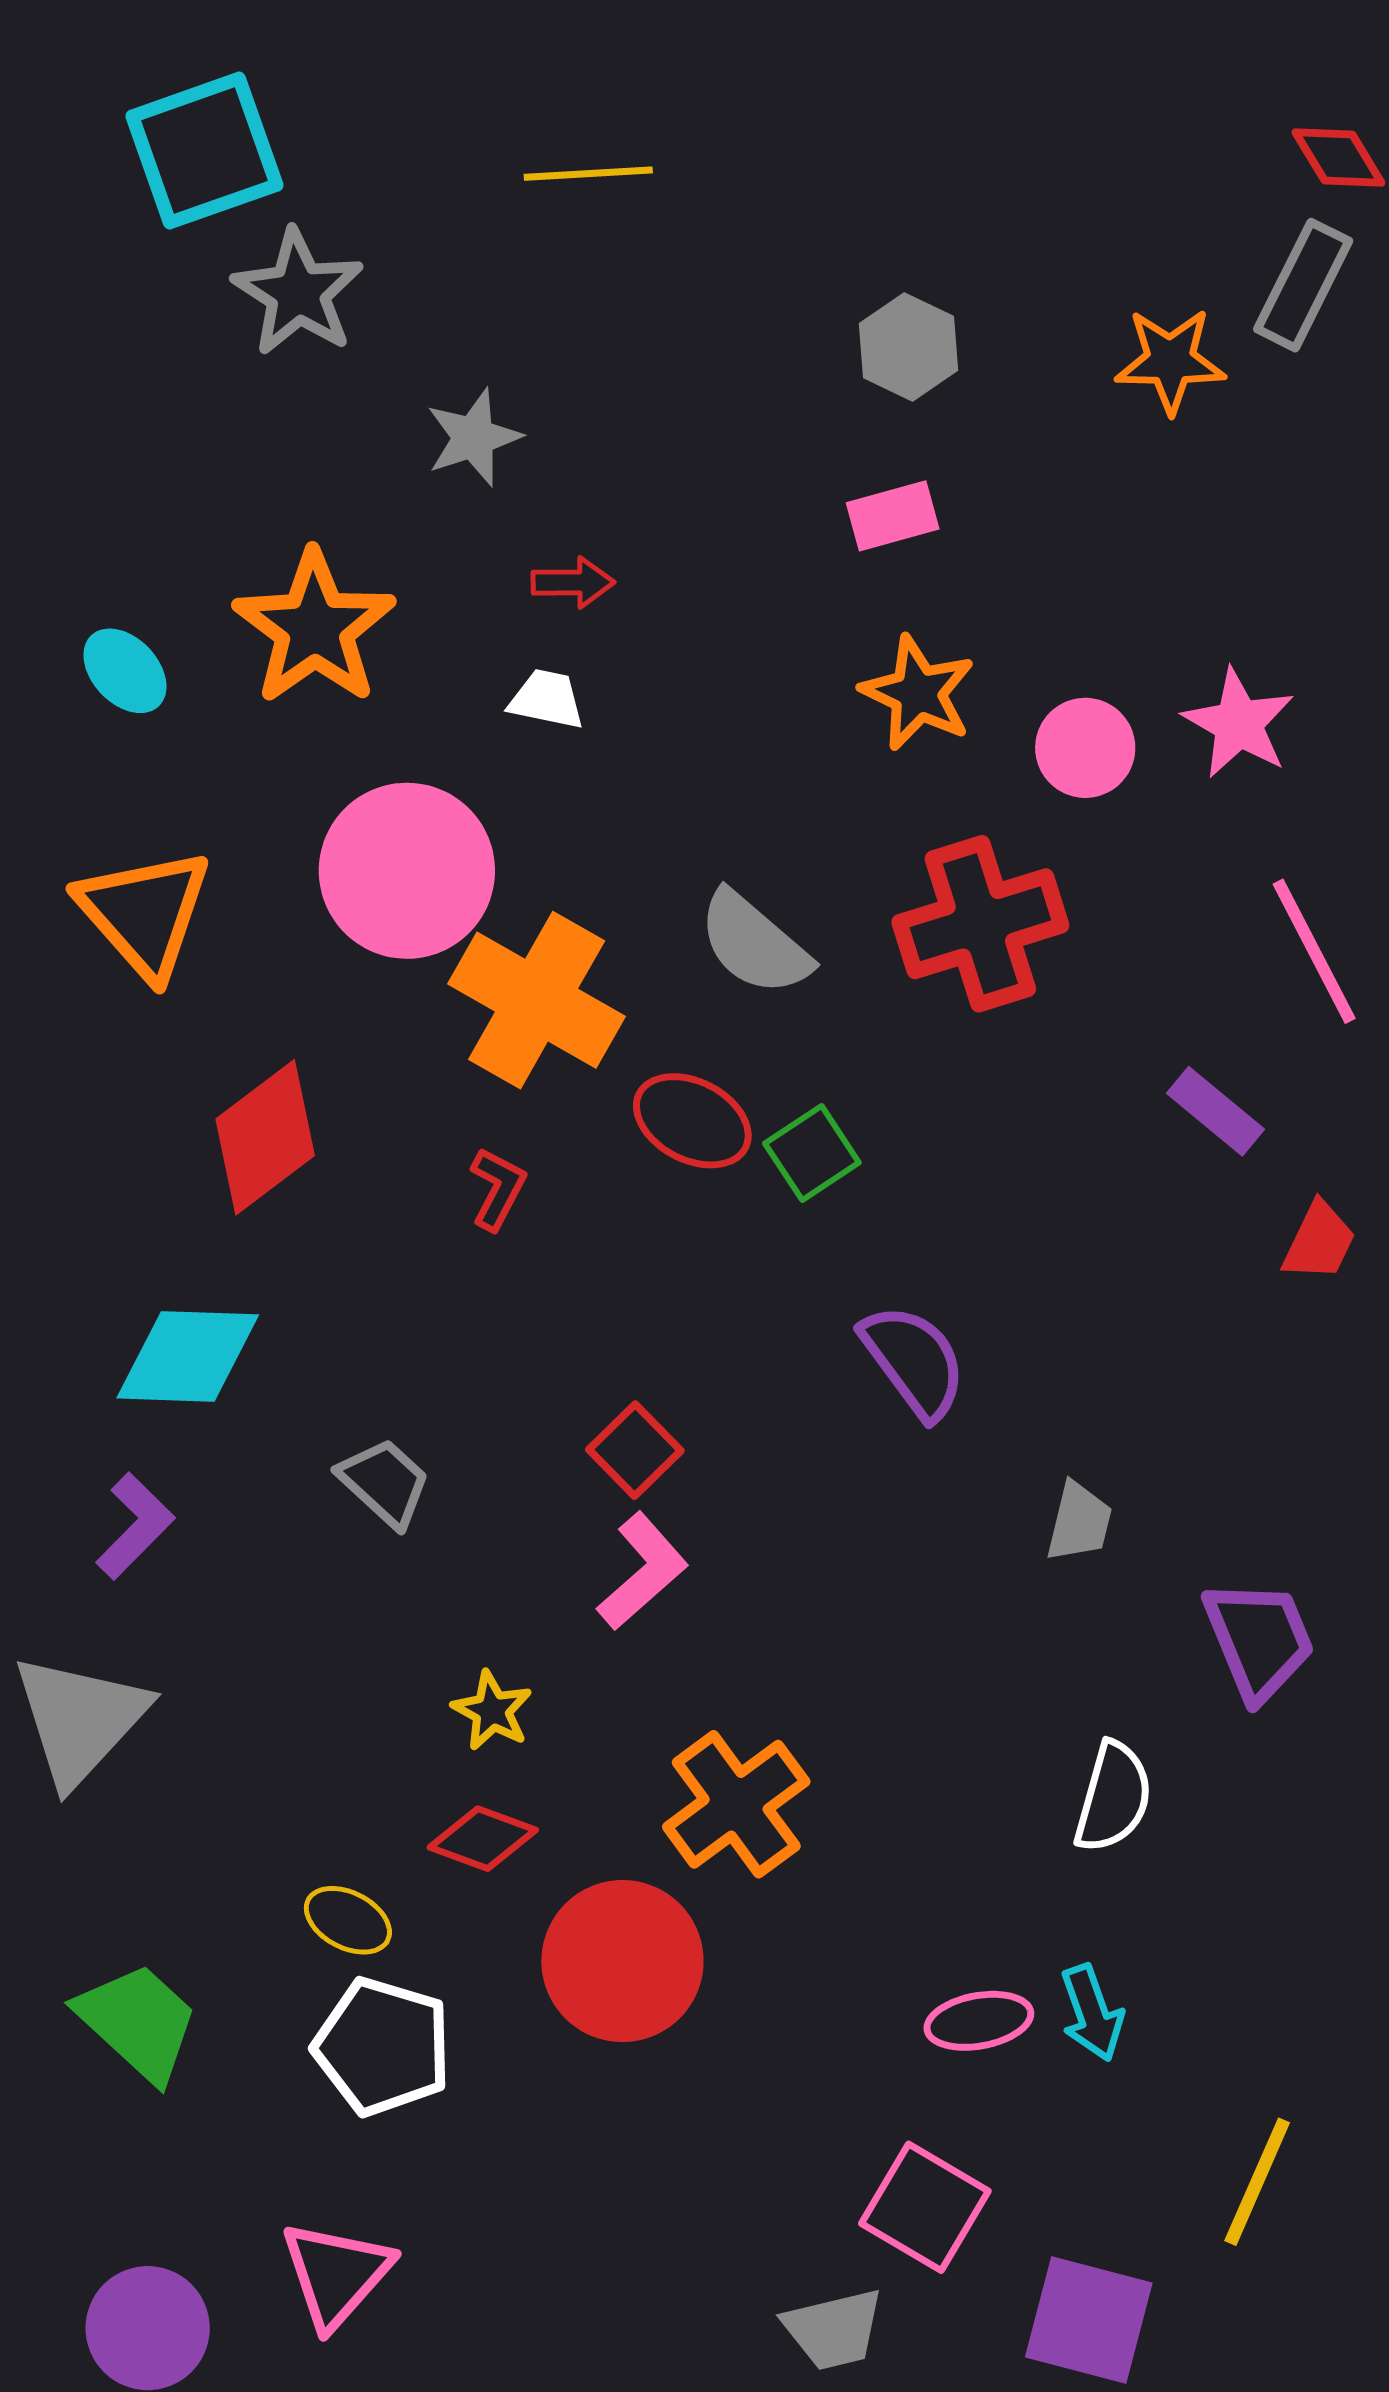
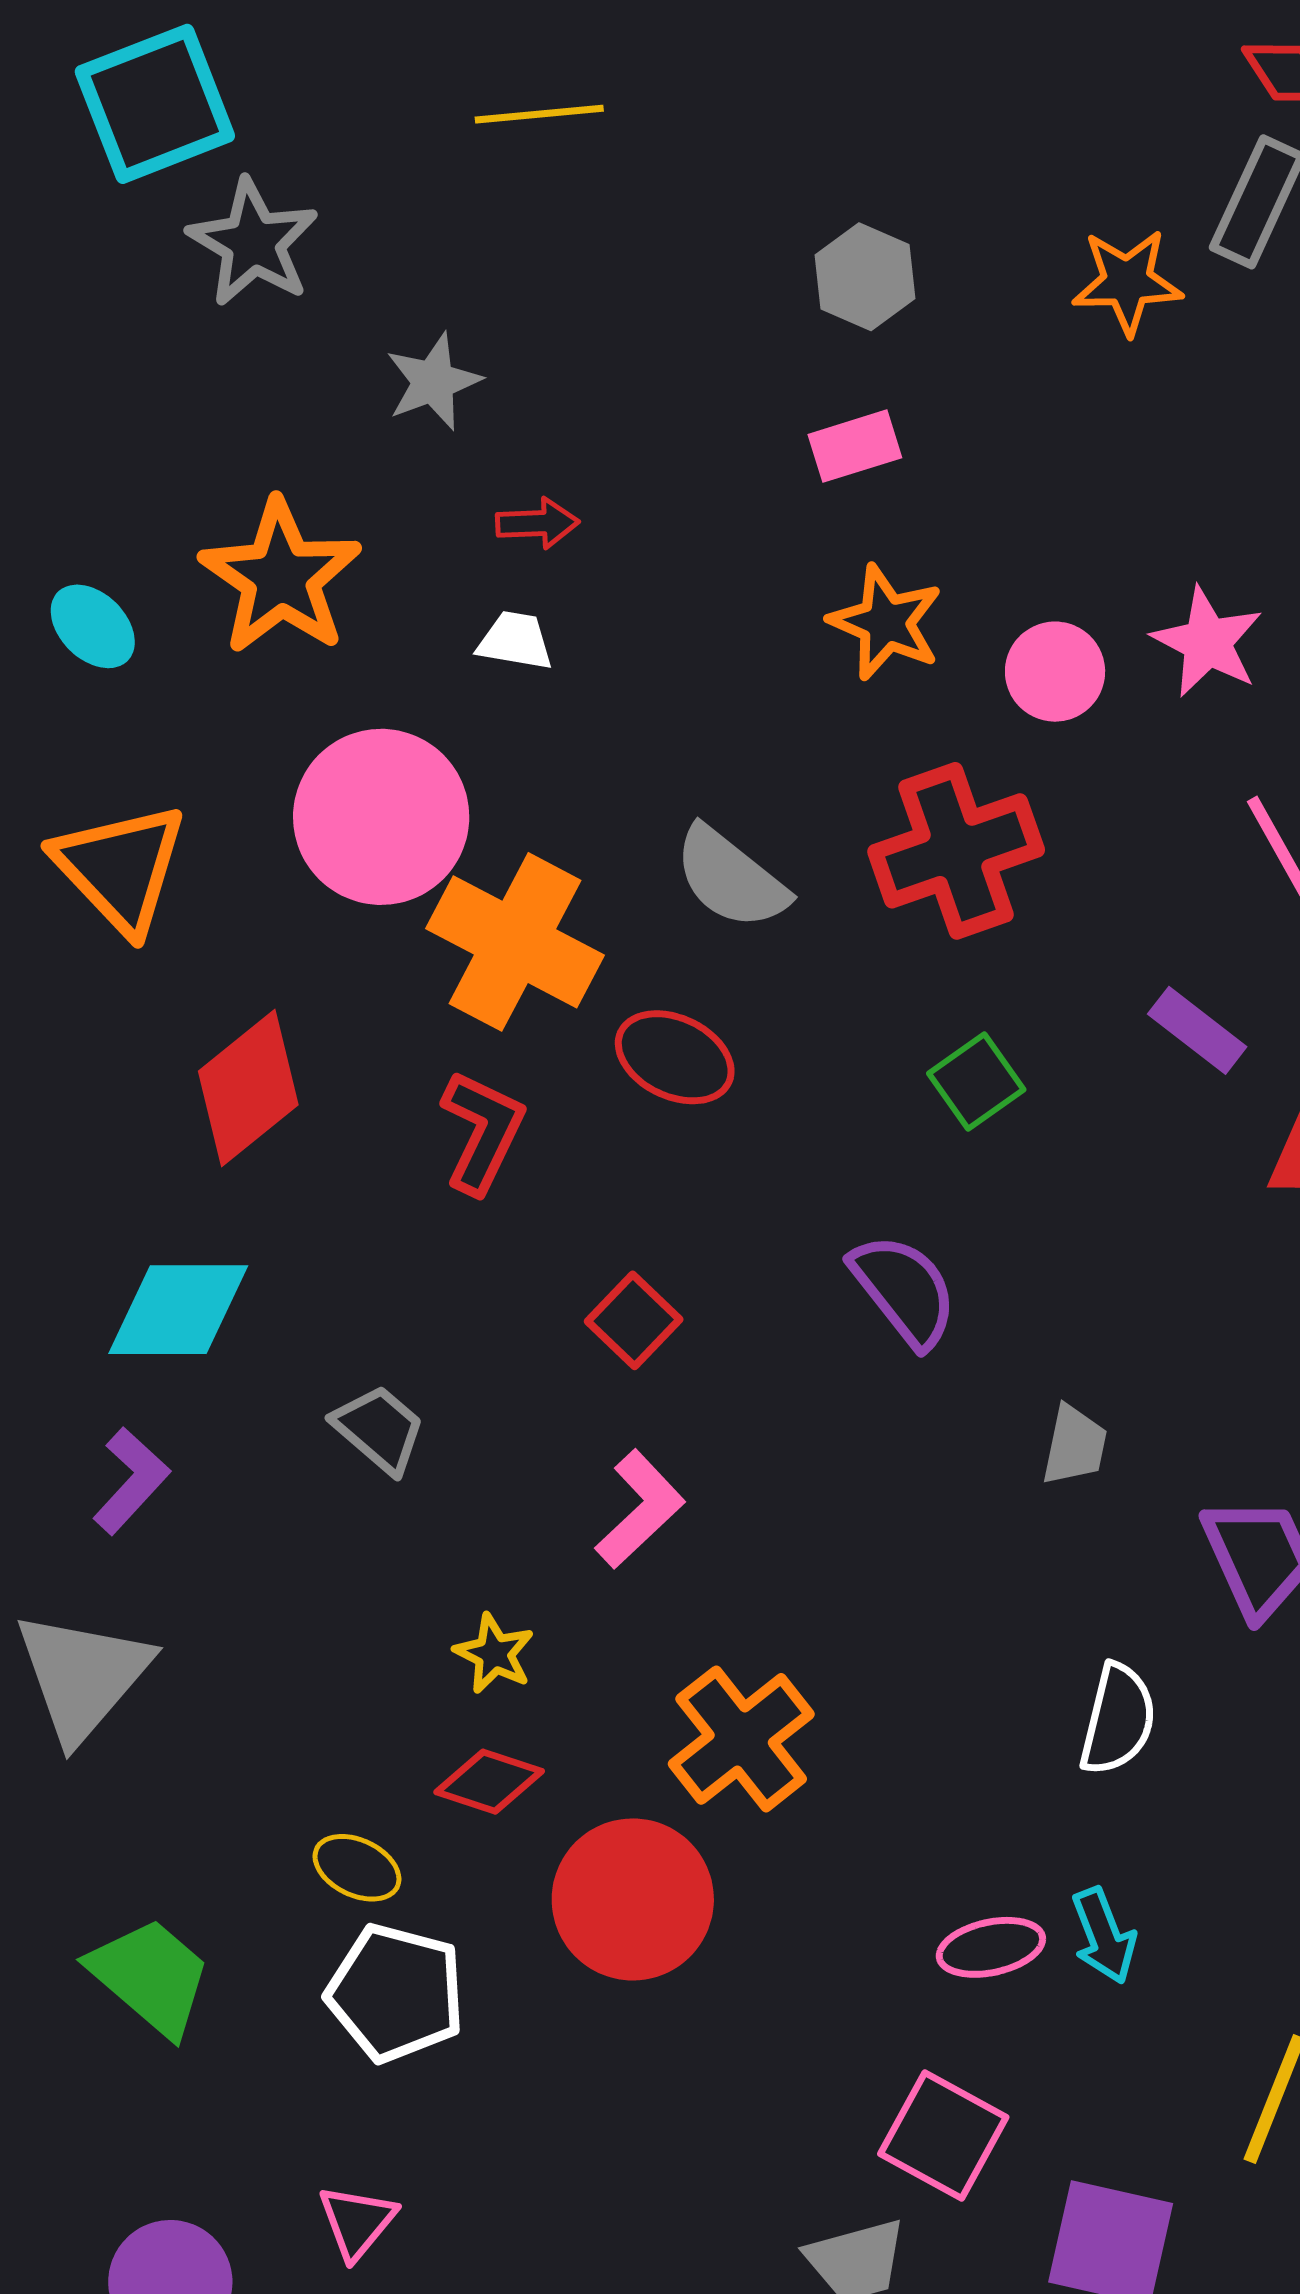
green square: (812, 1153) -> (976, 1081), moved
red L-shape: (498, 1189) -> (482, 1132), size x1.5
red square: (635, 1450) -> (634, 1320), moved
pink triangle: (336, 2274) -> (357, 2222), size x0.7

